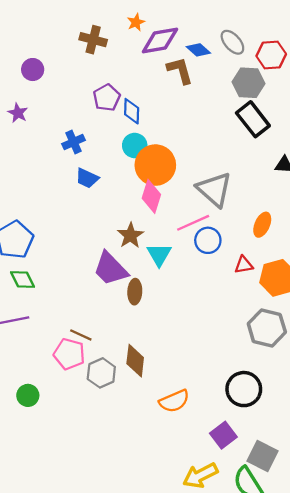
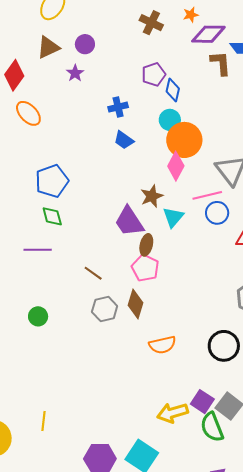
purple circle: (33, 70) -> (85, 44), moved
pink pentagon: (69, 354) -> (145, 268), moved
purple square: (223, 435) -> (202, 402), moved, turned -30

